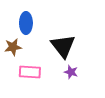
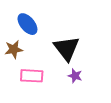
blue ellipse: (26, 23) -> (27, 24), turned -40

